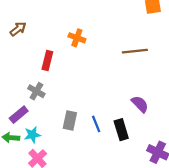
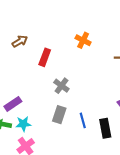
brown arrow: (18, 29) -> (20, 41), moved
orange cross: (77, 38) -> (83, 40), moved
gray cross: (36, 91) -> (61, 86), moved

